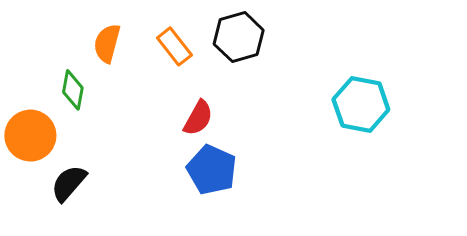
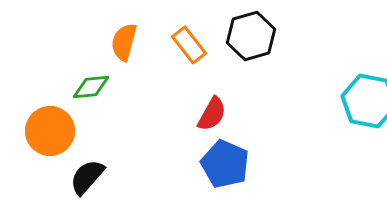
green diamond: (73, 90) -> (91, 87), turned 75

